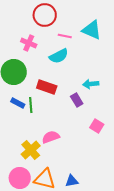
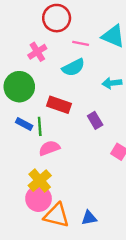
pink cross: (29, 43) -> (37, 52), turned 35
cyan arrow: (91, 84) -> (112, 83), moved
pink semicircle: (51, 137) -> (49, 148), moved
pink circle: (20, 178) -> (39, 199), moved

